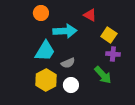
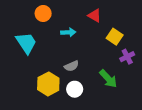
cyan arrow: (65, 31) -> (68, 32), size x0.6
cyan trapezoid: (45, 51) -> (26, 43), moved, turned -65
purple cross: (113, 54) -> (127, 57), moved, turned -32

